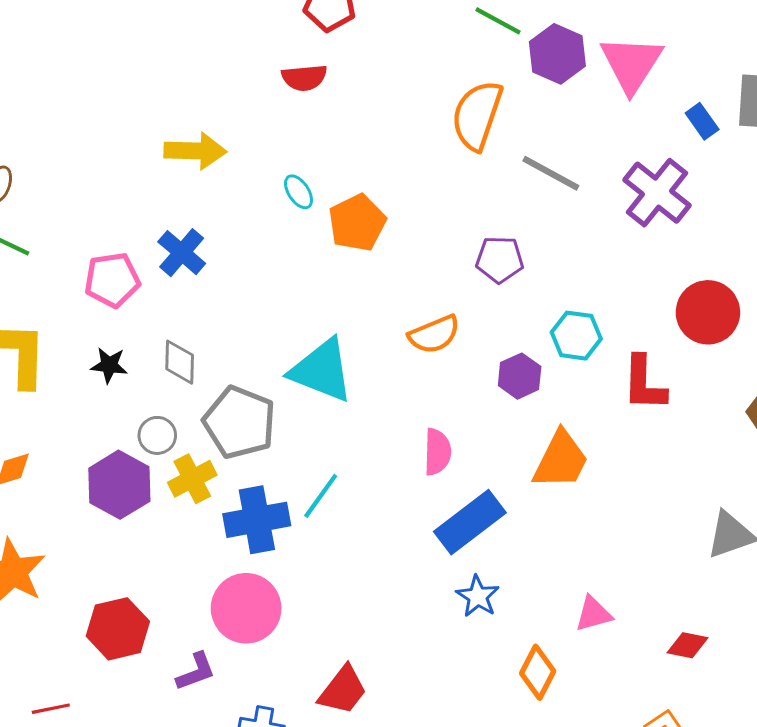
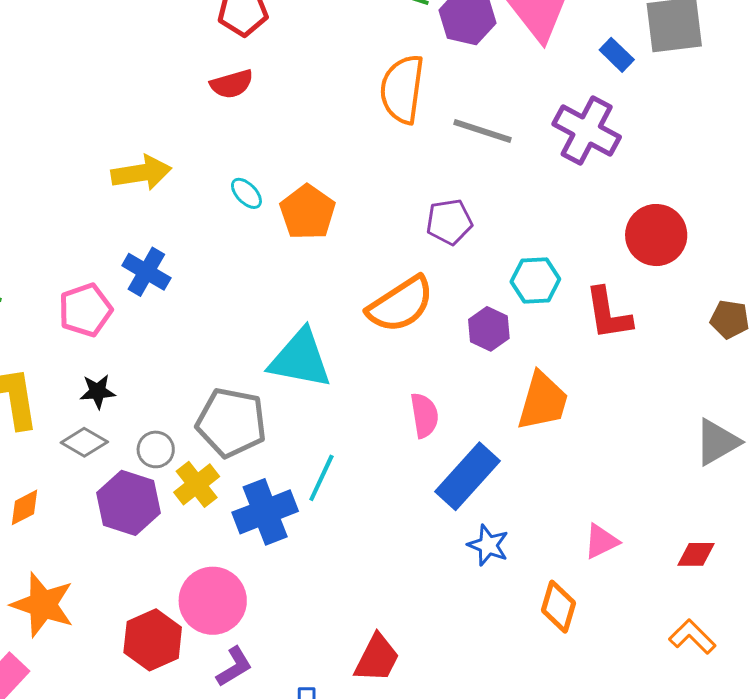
orange semicircle: (434, 334) -> (400, 304), size x1.4
gray diamond: (180, 362) -> (84, 442), moved, turned -51
pink circle: (246, 608) -> (213, 601), moved

